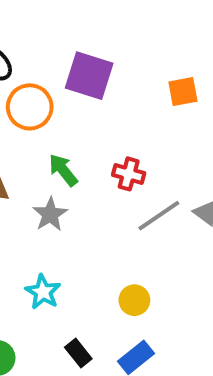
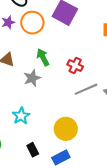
yellow circle: (134, 300) -> (66, 129), size x1.5

